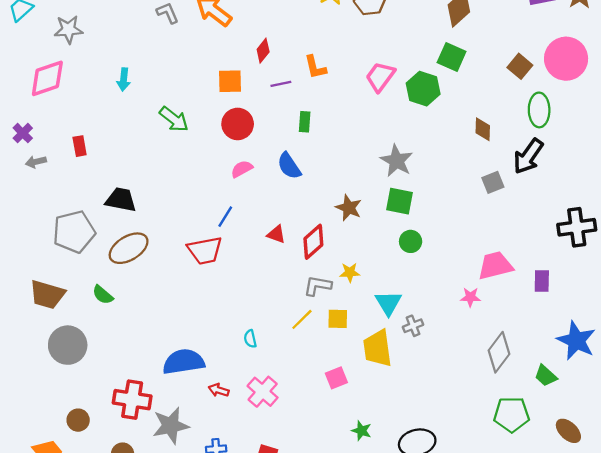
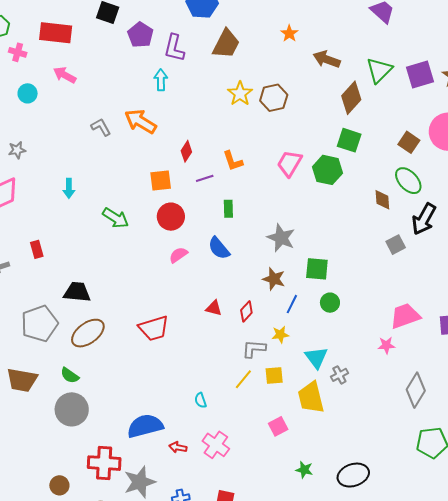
gray star: (68, 29) -> (17, 150), size x0.7
green ellipse: (539, 110) -> (408, 181), moved, turned -36
gray star: (397, 161) -> (281, 238), moved
blue line: (225, 217) -> (292, 304), moved
red diamond: (313, 242) -> (246, 311), size x0.7
gray circle: (68, 345) -> (72, 409), moved

